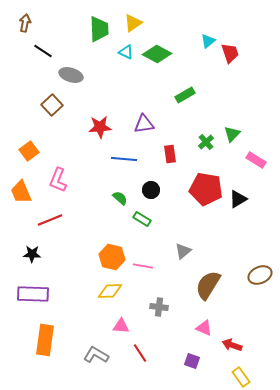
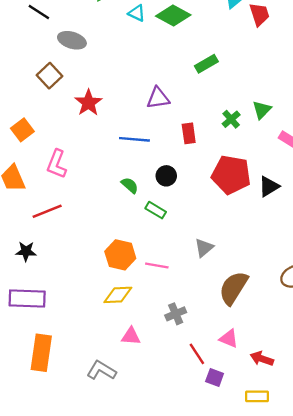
red star: (100, 127) -> (88, 103), moved, turned -30
gray cross: (159, 307) -> (176, 314), turned -30
red line: (140, 353) -> (197, 354), moved
yellow rectangle: (241, 377) -> (257, 396), moved, turned -54

